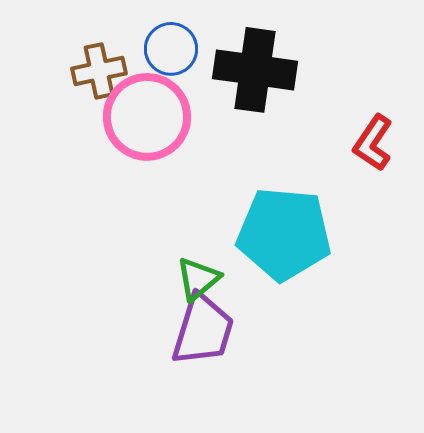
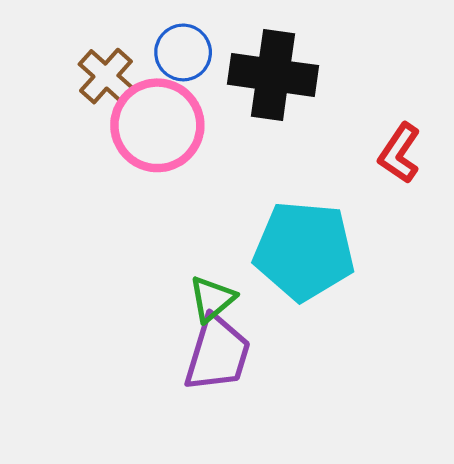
brown cross: (99, 71) -> (106, 76), turned -36

